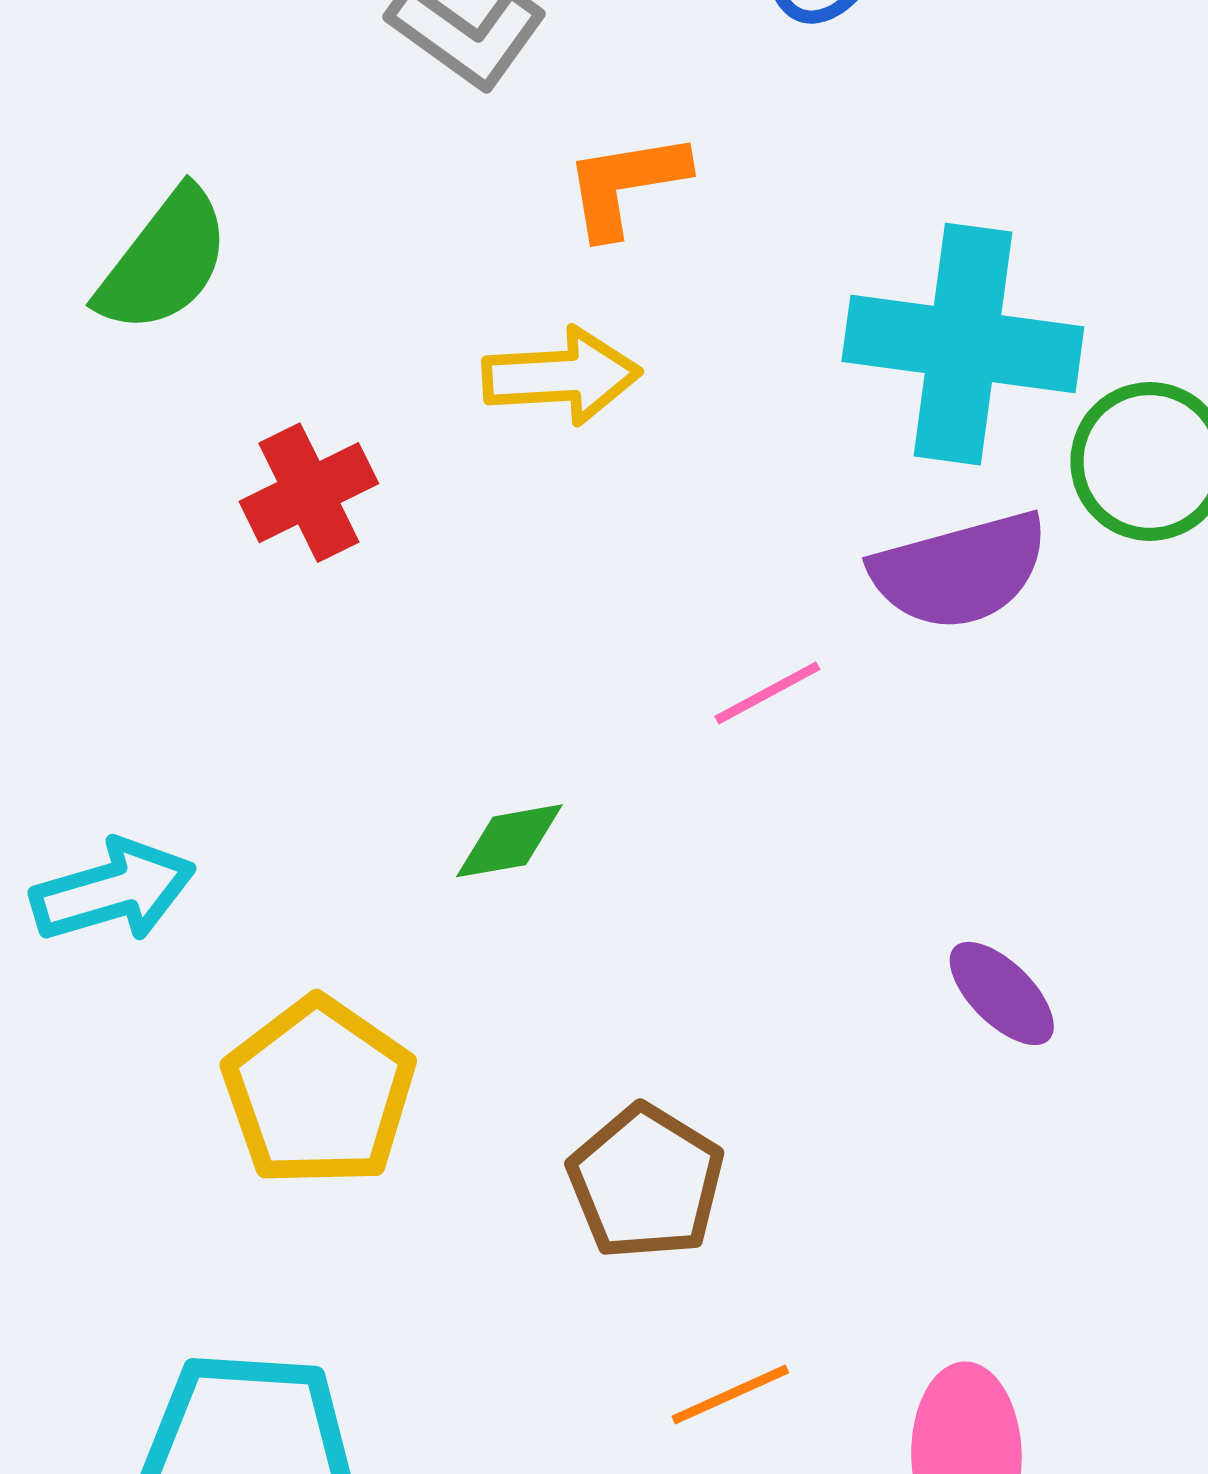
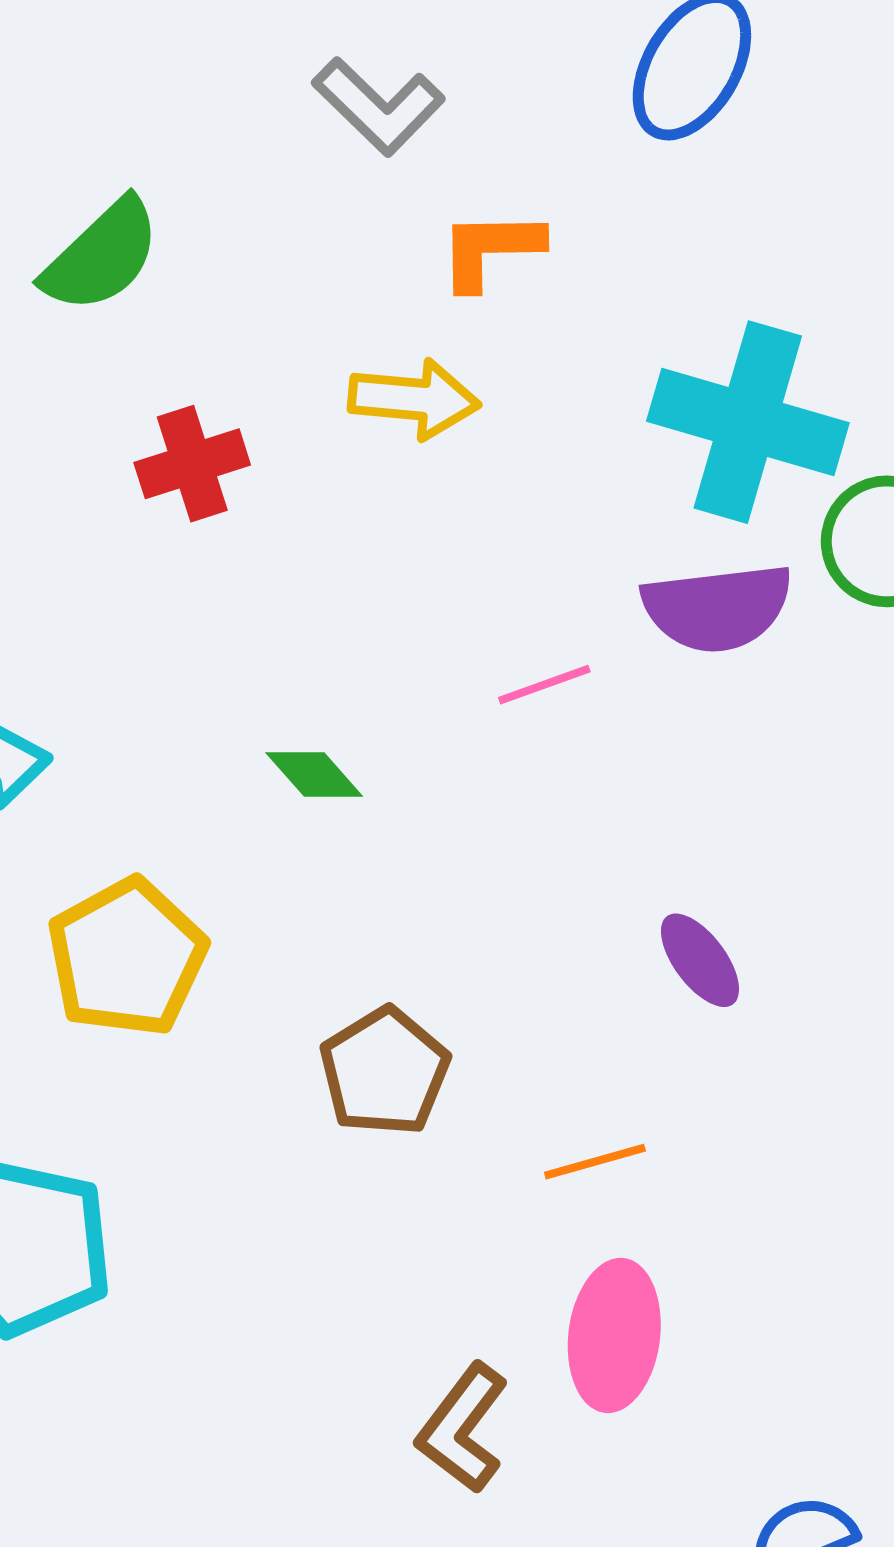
green diamond: (509, 841) -> (314, 774), turned 50
orange line: (730, 1395) -> (595, 1162), moved

